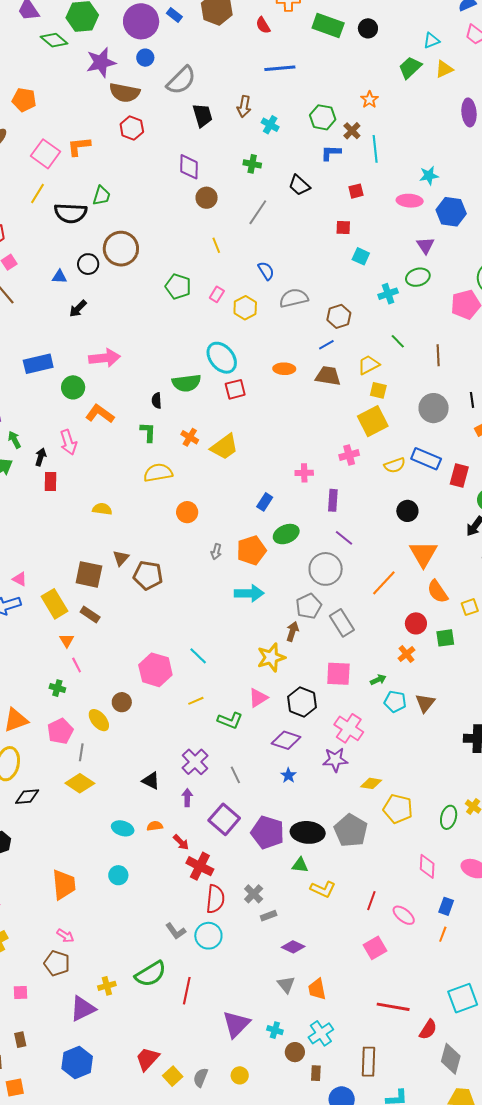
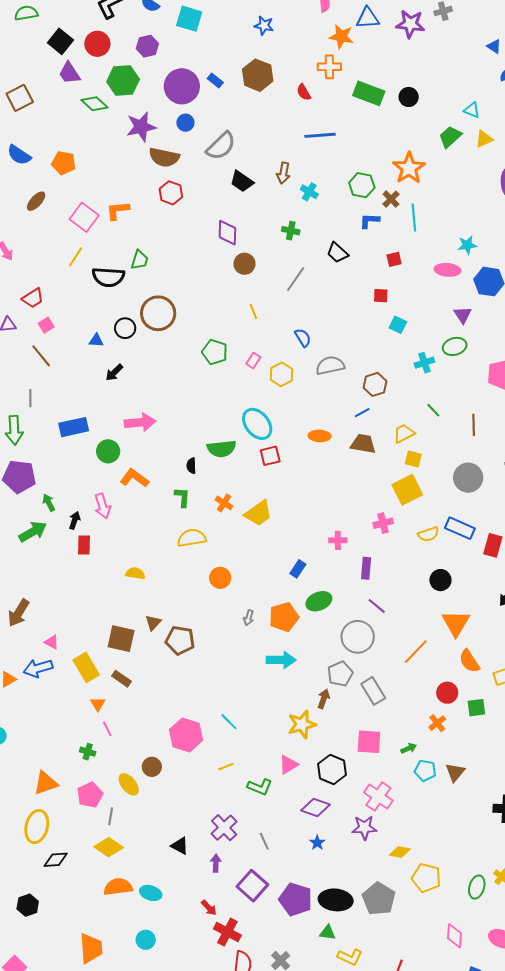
cyan triangle: (431, 41) -> (472, 110), turned 42
orange star: (369, 100) -> (409, 168), size x1.8
black trapezoid: (203, 115) -> (242, 181), turned 140
orange semicircle: (155, 826) -> (118, 887), moved, size x1.8

